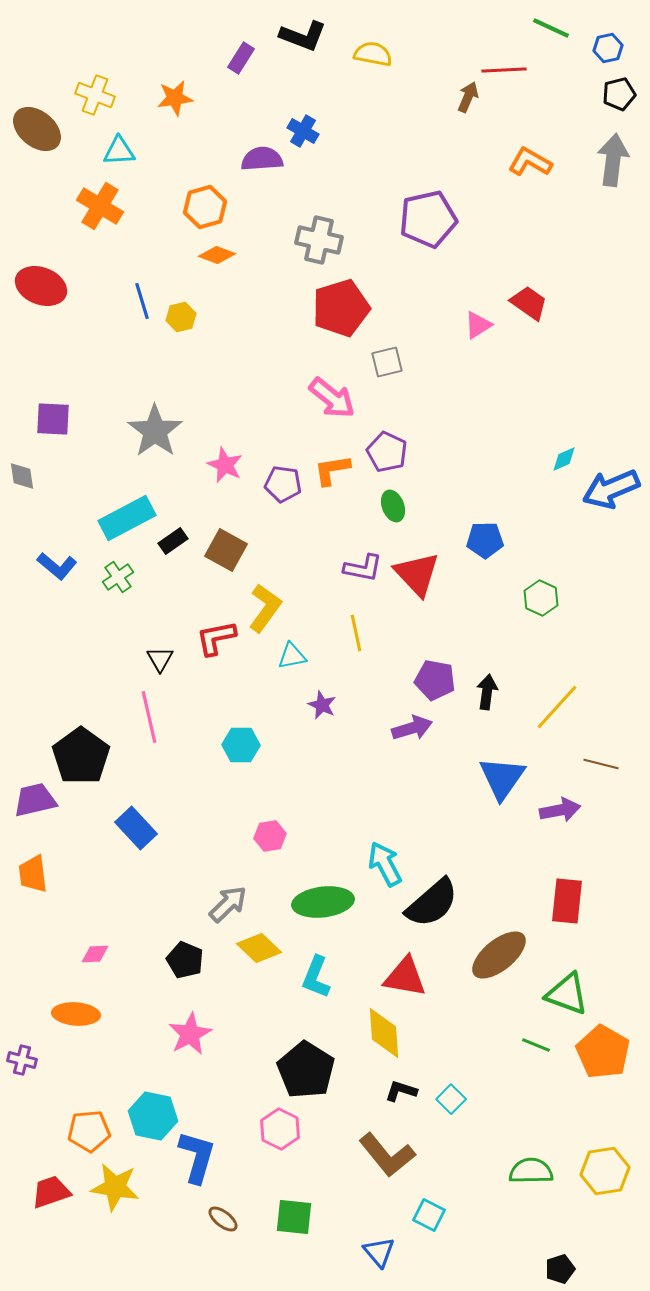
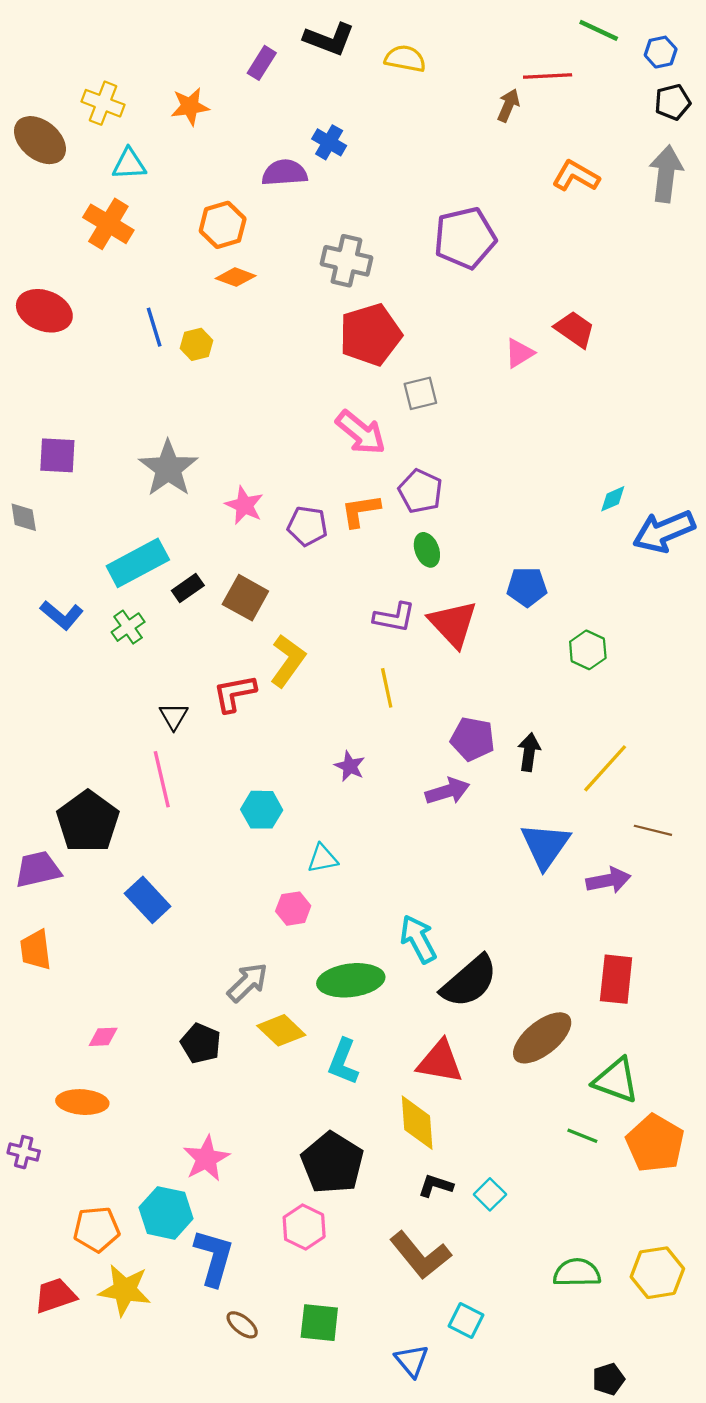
cyan triangle: (292, 656) -> (323, 859), moved
pink star: (190, 1034) -> (206, 1159), moved

